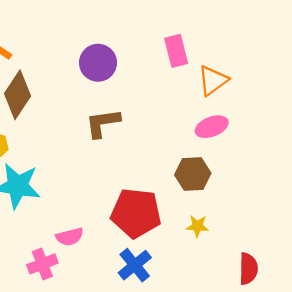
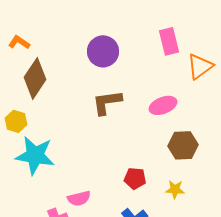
pink ellipse: (212, 127) -> (163, 105), moved
red pentagon: (136, 213) -> (135, 178), size x0.5
yellow star: (197, 226) -> (175, 189), moved

